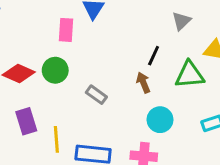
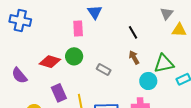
gray triangle: (181, 21) -> (167, 14), moved
black line: (154, 56) -> (133, 32), moved, turned -48
green triangle: (190, 75) -> (164, 64), moved

